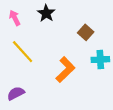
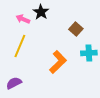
pink arrow: (15, 18) -> (23, 19), moved, turned -40
yellow line: (23, 52) -> (20, 46), turned 65

